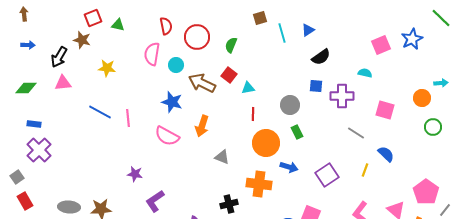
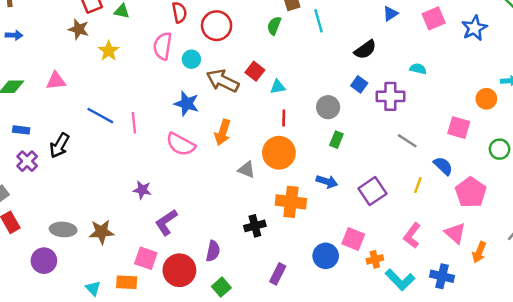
blue triangle: (308, 30) -> (390, 14), moved
green semicircle: (231, 45) -> (274, 26), moved
pink square: (381, 45) -> (434, 18), moved
black arrow: (59, 57) -> (59, 146), moved
yellow star: (107, 68) -> (109, 51), moved, turned 30
blue square: (316, 86) -> (359, 84), turned 32
pink square: (385, 110) -> (459, 128), moved
green circle: (433, 127) -> (500, 149), moved
green rectangle: (297, 132) -> (336, 140), turned 48
orange circle: (266, 143) -> (279, 153), moved
purple cross: (39, 150) -> (27, 161), size x0.7
pink pentagon: (426, 192) -> (471, 192), moved

